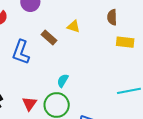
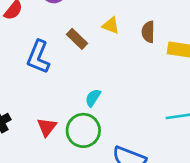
brown semicircle: (112, 17) -> (148, 32), moved

